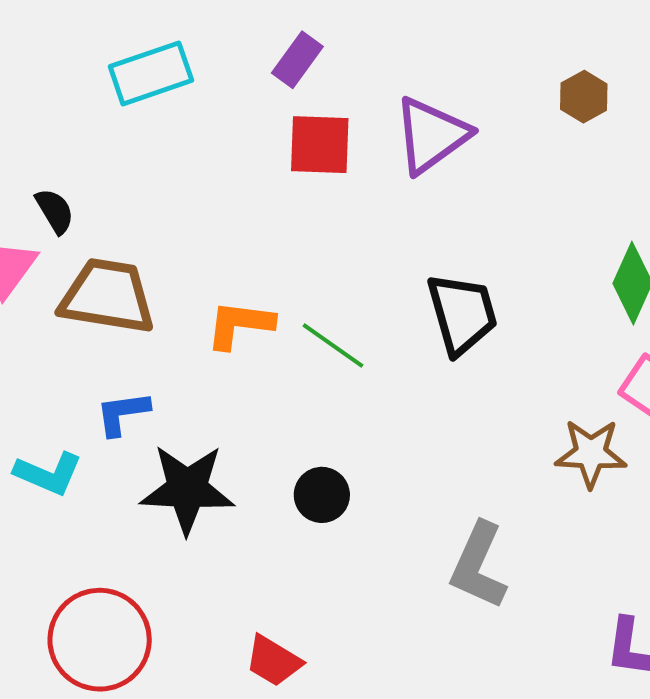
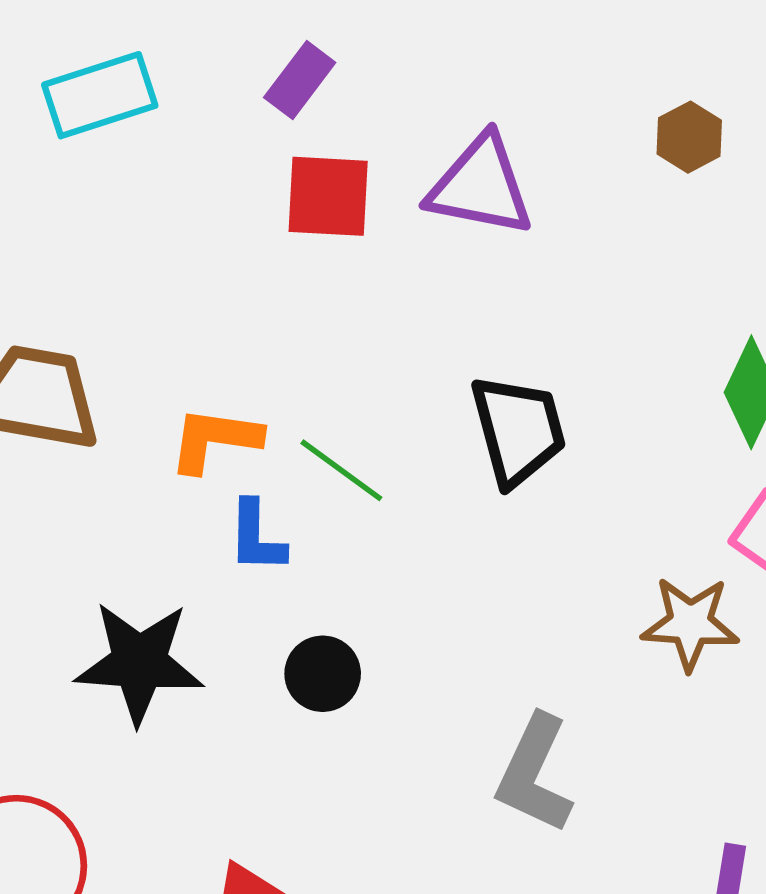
purple triangle: (431, 135) -> (481, 186), turned 46
blue L-shape: (123, 413) -> (256, 537), moved, turned -82

